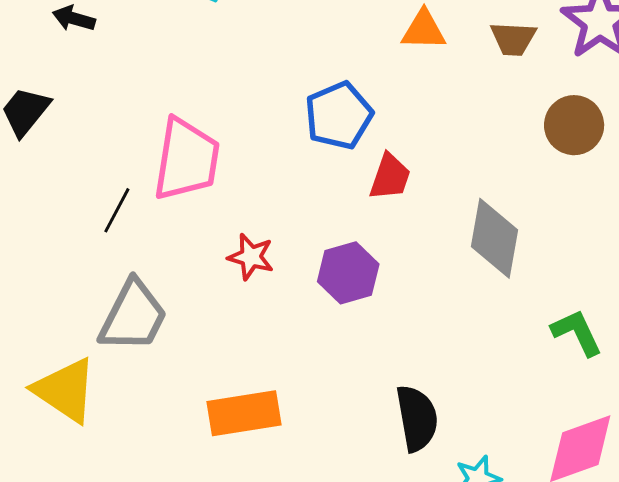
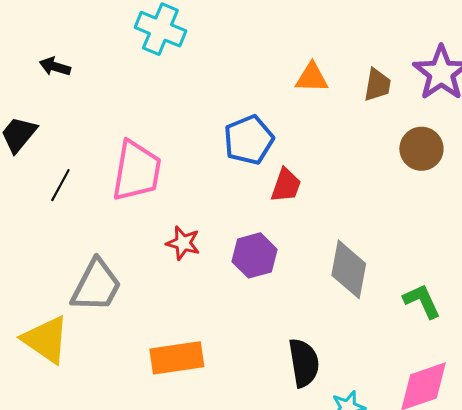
brown trapezoid: (513, 39) -> (377, 85), turned -84
black line: (117, 210) -> (60, 185), moved
gray diamond: (495, 238) -> (349, 269), moved

